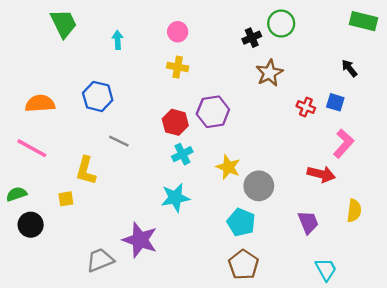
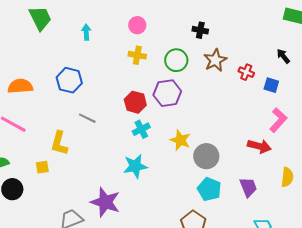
green circle: (281, 24) -> (176, 60), moved
black cross: (252, 38) -> (200, 30), turned 35
red cross: (306, 107) -> (246, 72), moved
cyan pentagon: (241, 222) -> (209, 189), moved

